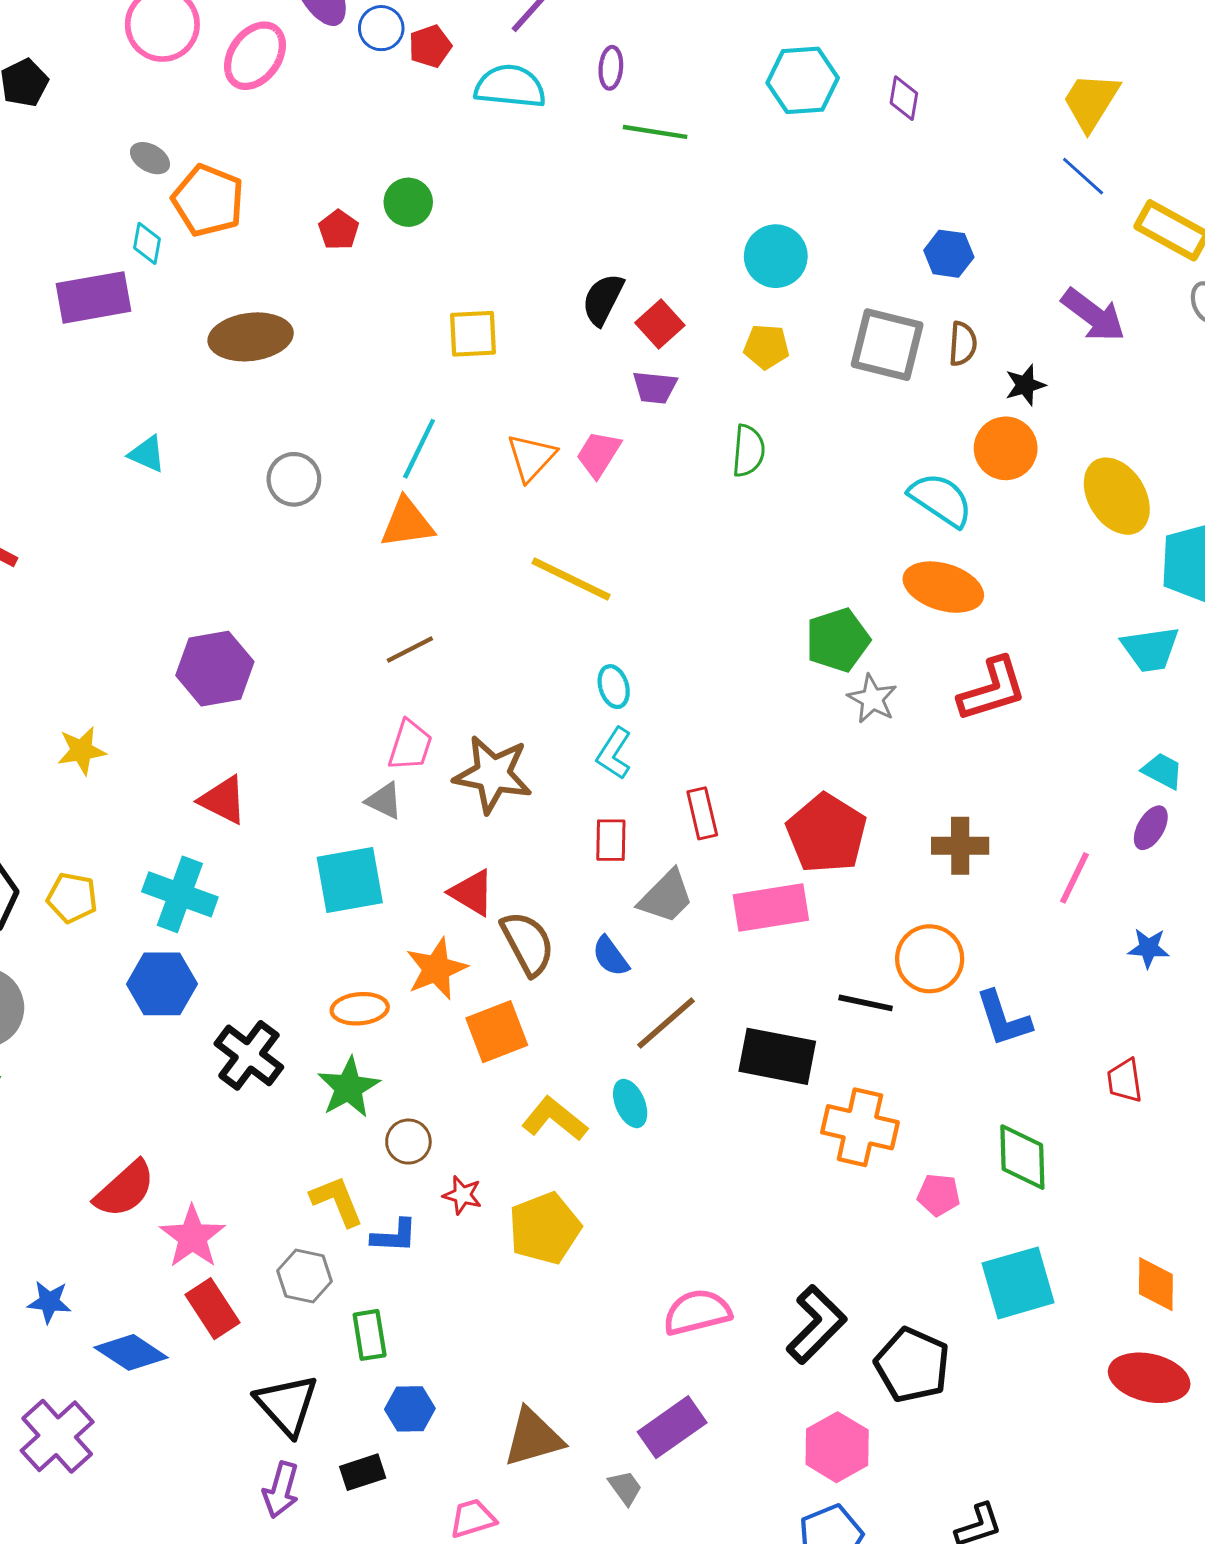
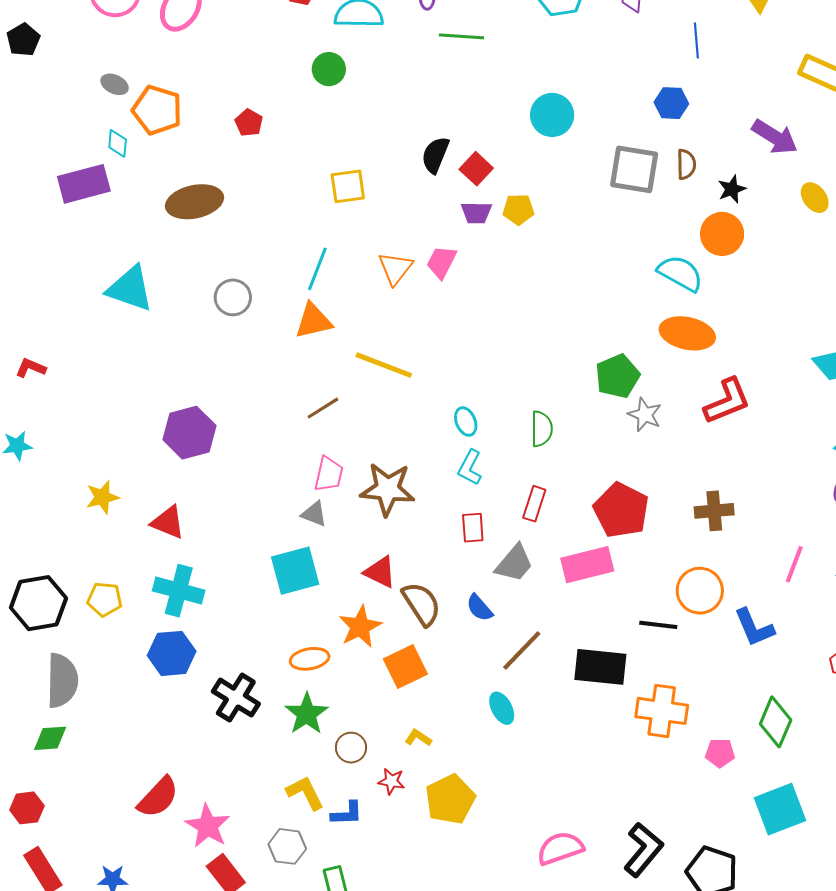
blue line: (1083, 176) -> (696, 40), moved, turned 48
green circle: (408, 202) -> (329, 69), moved
yellow pentagon: (766, 347) -> (518, 209), moved
green semicircle: (748, 451) -> (542, 429), moved
cyan triangle: (147, 454) -> (130, 289), size x1.8
yellow ellipse: (1117, 496) -> (815, 198), moved, size x0.6
yellow line: (571, 579) -> (384, 365), moved
red triangle: (223, 800) -> (168, 522), moved
red rectangle: (702, 813) -> (534, 504), turned 36
pink line: (1074, 878) -> (794, 564), moved
yellow L-shape: (554, 1119) -> (418, 738), moved, size x0.6
green diamond: (1022, 1157) -> (776, 722), turned 30

